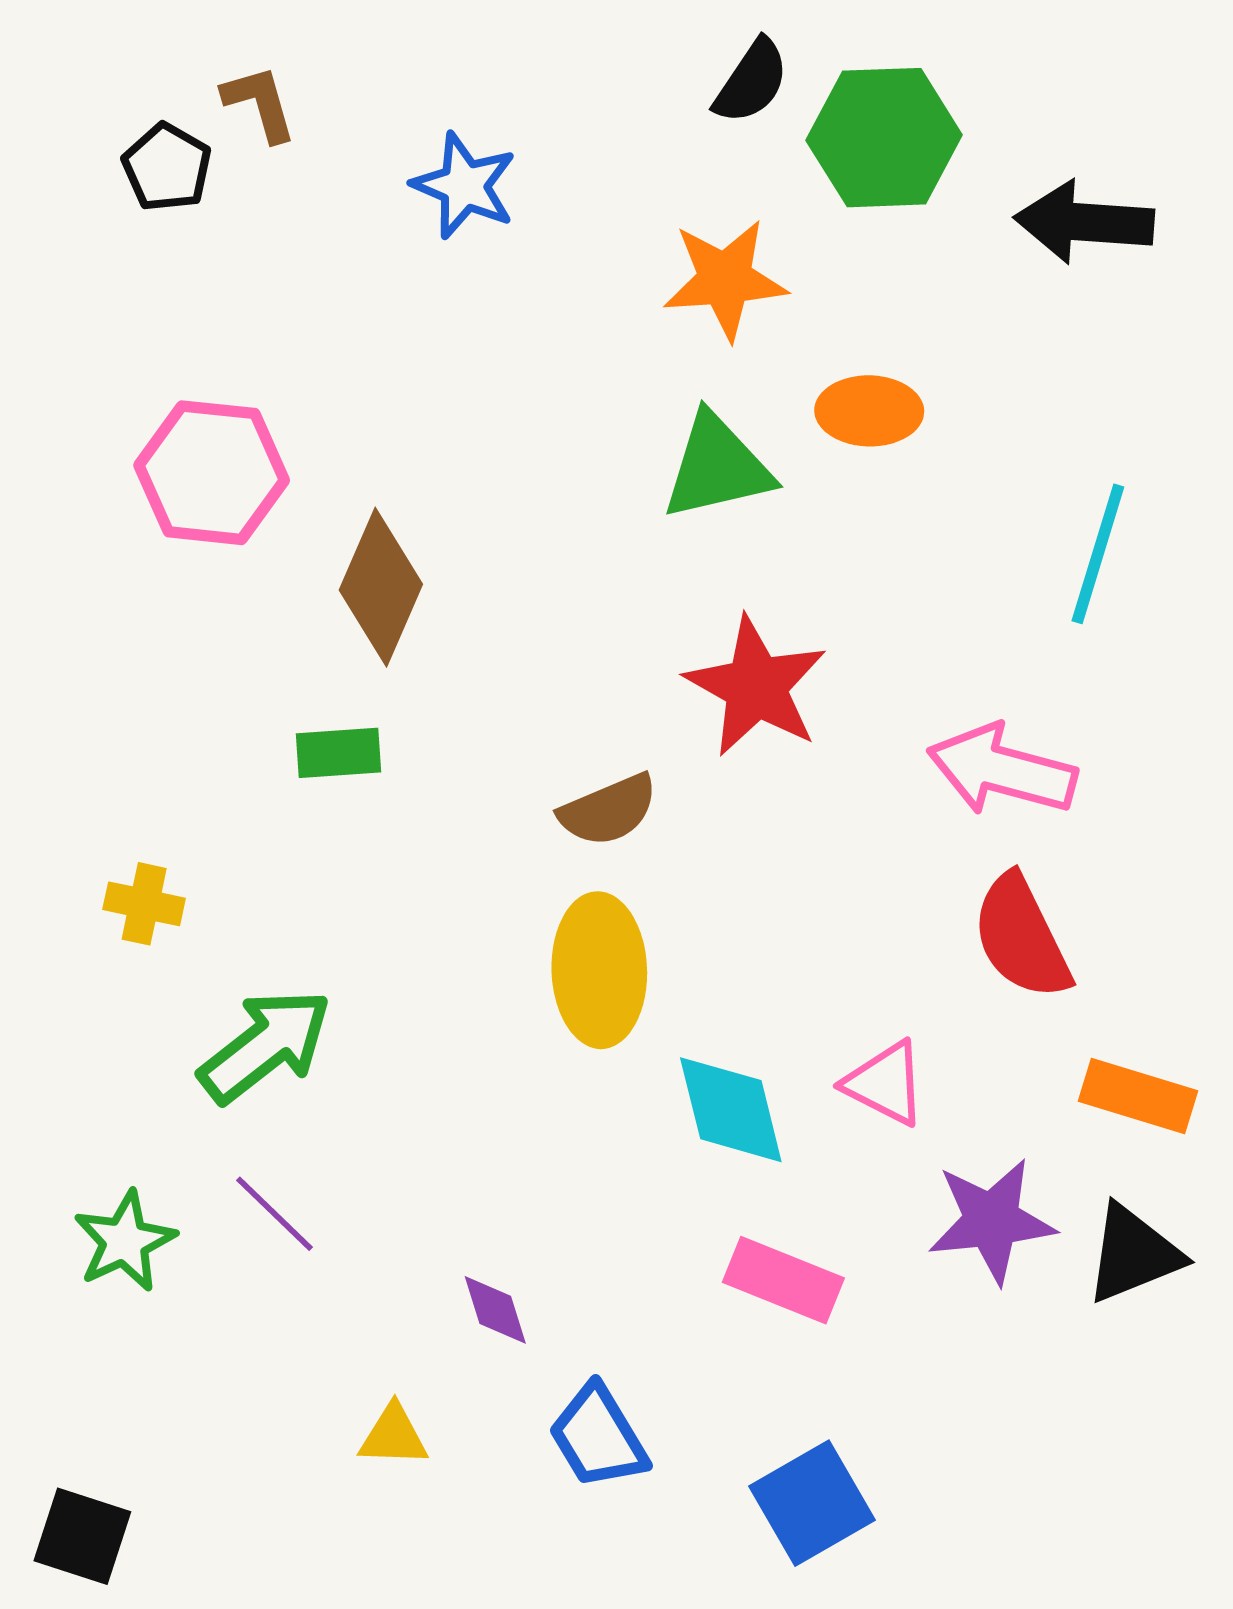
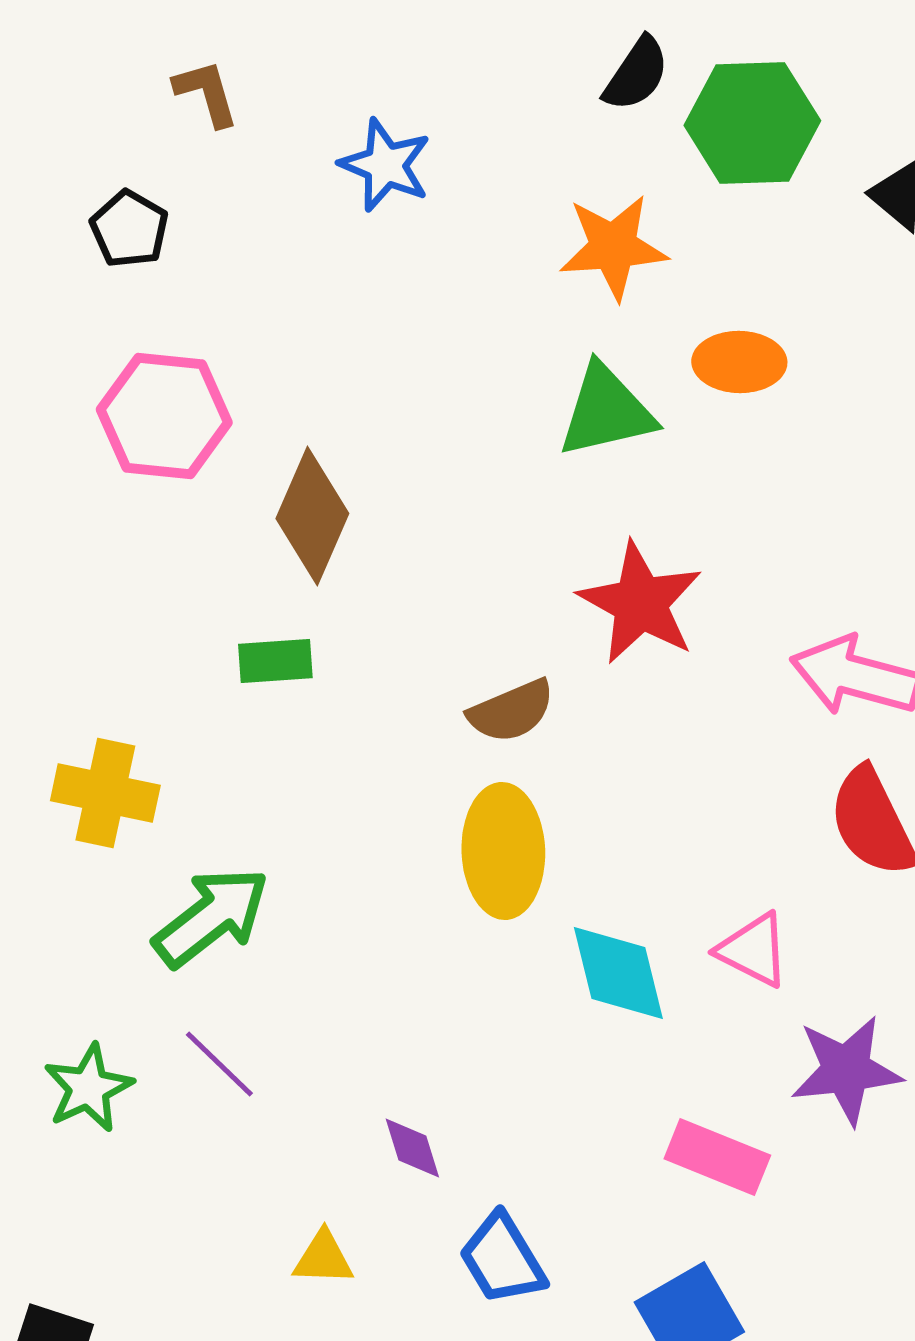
black pentagon: (167, 167) -> (129, 229), moved
yellow cross: (144, 904) -> (105, 793), size x1.5
pink rectangle: (783, 1280) -> (717, 1157), moved

